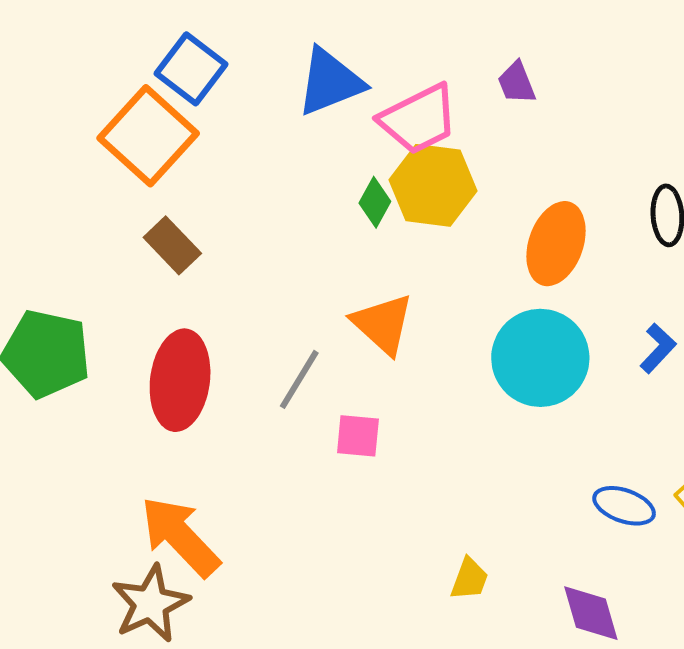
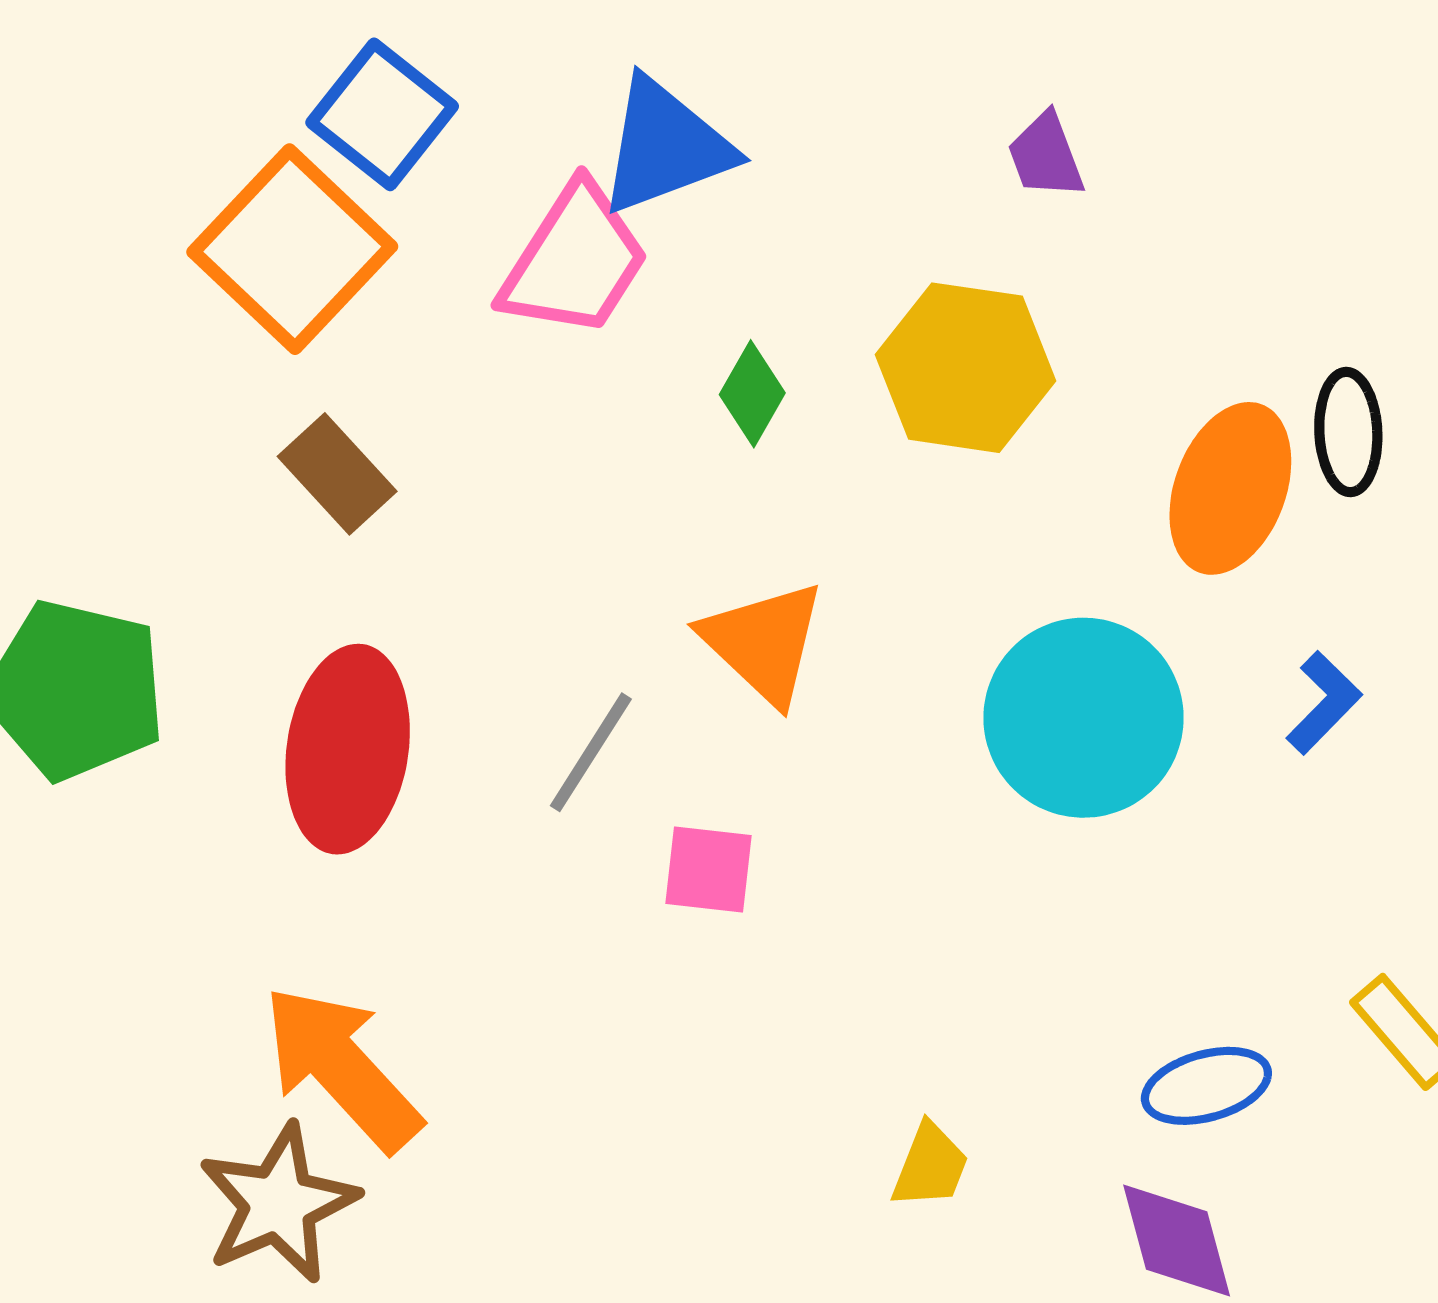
pink trapezoid: (419, 119) -> (575, 261), moved, turned -32
yellow hexagon: (433, 185) -> (965, 368), moved
orange ellipse: (556, 244) -> (1230, 488), moved
blue ellipse: (624, 506) -> (1206, 1086), moved, turned -36

